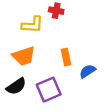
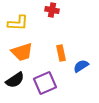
yellow L-shape: (32, 25) -> (18, 23), moved

